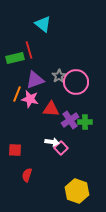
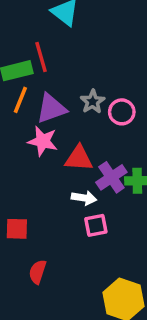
pink circle: (76, 82) -> (122, 112), size x0.6
orange line: (17, 94) -> (20, 100), moved
white arrow: (52, 142) -> (84, 198), moved
pink square: (61, 148) -> (96, 225), turned 32

